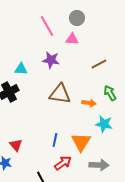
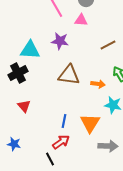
cyan triangle: (21, 69) -> (30, 50), size x1.5
red triangle: (16, 145) -> (24, 106), moved
red arrow: (63, 163) -> (61, 142), moved

